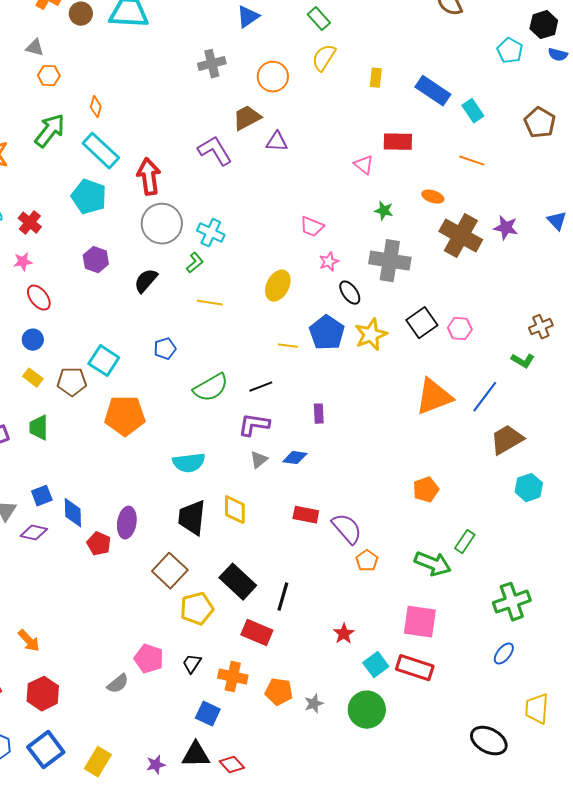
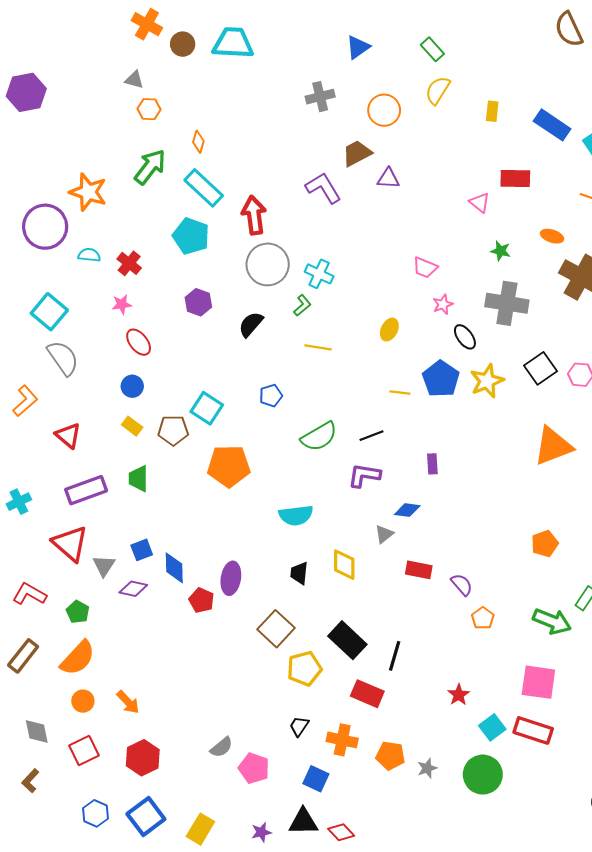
yellow ellipse: (278, 286) -> (389, 330), size x0.7
gray triangle: (259, 460) -> (384, 534), moved
black trapezoid: (192, 518) -> (299, 573), size x0.6
purple semicircle: (347, 529) -> (462, 585), size x0.7
pink pentagon: (149, 659) -> (254, 768), moved

